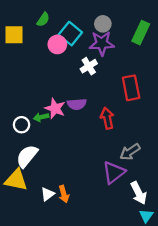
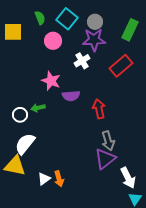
green semicircle: (43, 20) -> (40, 18), turned -56
cyan square: (70, 34) -> (67, 19), moved
red rectangle: (131, 88) -> (121, 66), moved, turned 60
pink star: (55, 108) -> (51, 81), moved
gray arrow: (130, 152) -> (108, 141), moved, turned -72

